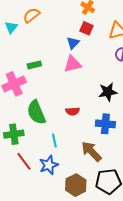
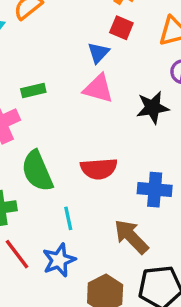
pink triangle: (73, 64) -> (98, 88), turned 30
black star: (108, 92) -> (153, 108), moved
red semicircle: (73, 111) -> (99, 169), size x1.5

